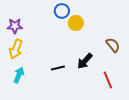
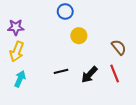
yellow circle: (76, 23) -> (79, 36), moved
black arrow: (85, 61) -> (89, 75), moved
red line: (108, 80) -> (115, 74), moved

